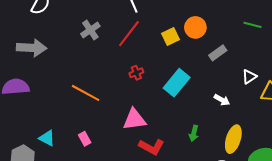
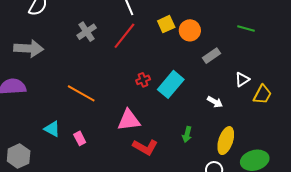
yellow square: (171, 37) -> (166, 24), moved
red cross: (136, 73) -> (143, 80), moved
cyan triangle: (47, 138) -> (52, 129), moved

